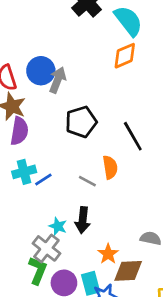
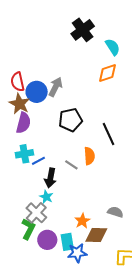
cyan semicircle: (128, 21) -> (113, 47), size x0.7
blue circle: (41, 71) -> (37, 92), moved
black arrow: (83, 220) -> (50, 178), moved

